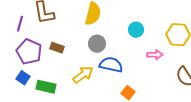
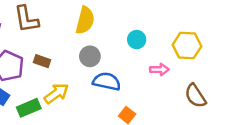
yellow arrow: (83, 75) -> (56, 93), moved
green rectangle: (46, 87) -> (29, 108), turned -36

